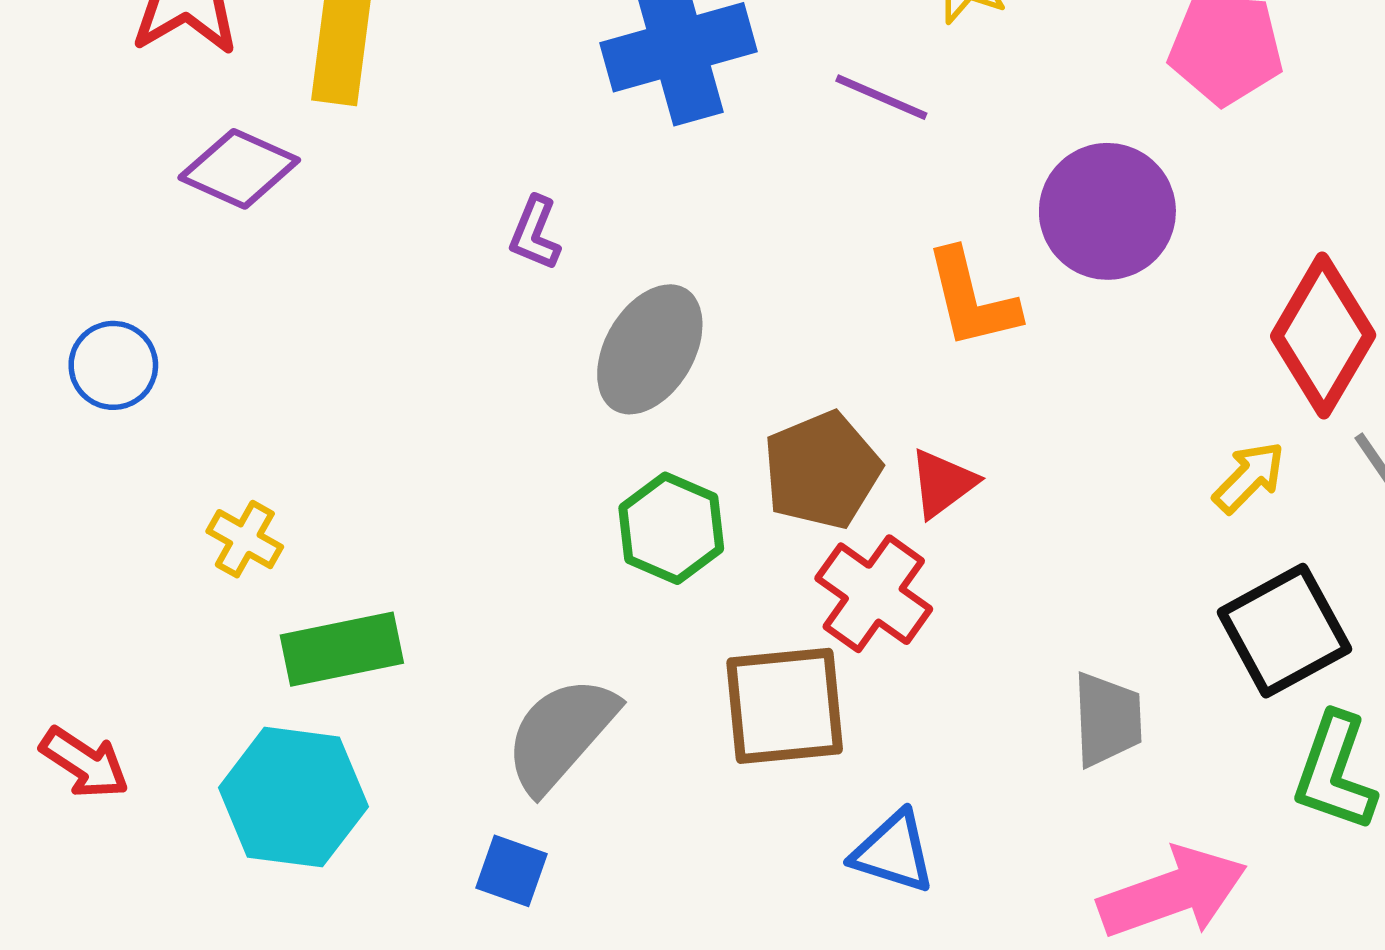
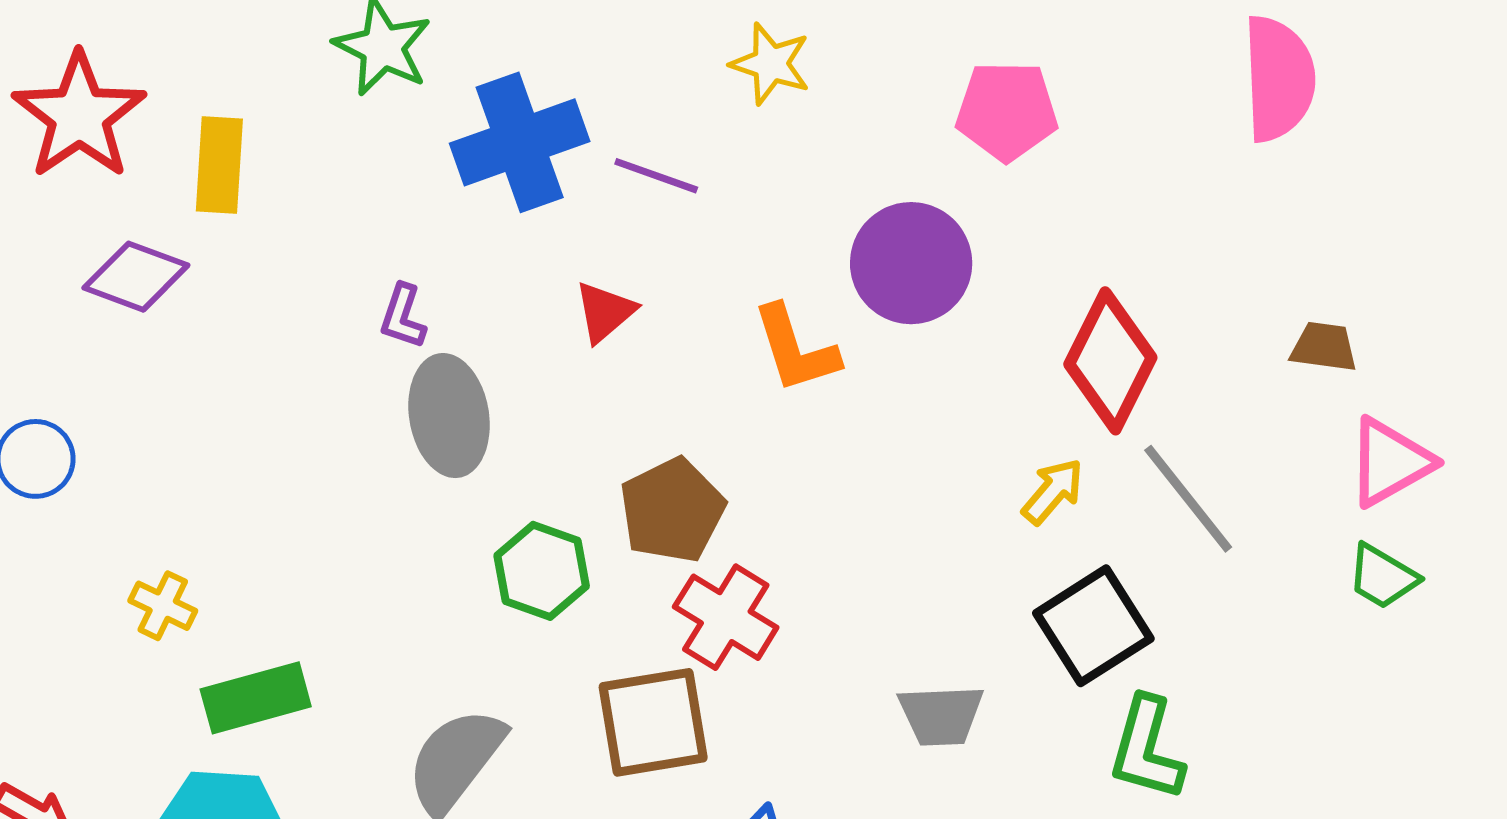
purple line: (881, 97) -> (656, 176), moved
gray ellipse: (650, 349) -> (449, 416), moved, turned -36
red triangle: (943, 483) -> (605, 312), moved
gray trapezoid: (1107, 719) -> (941, 715), turned 94

